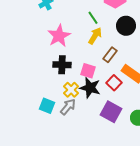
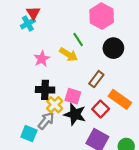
pink star: (59, 36) -> (42, 59), size x0.7
yellow arrow: (95, 36) -> (69, 55), moved, turned 90
yellow cross: (71, 90) -> (55, 105), moved
gray arrow: (68, 107) -> (46, 121), moved

